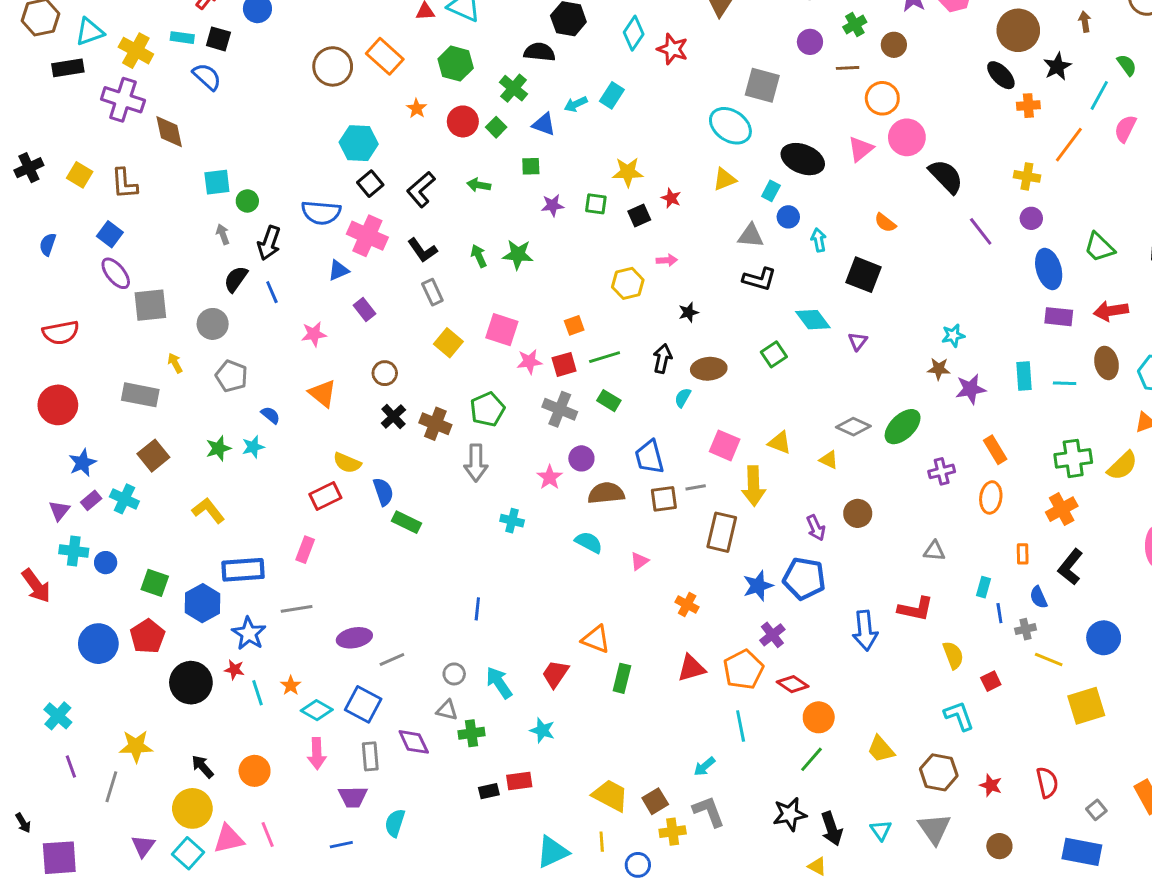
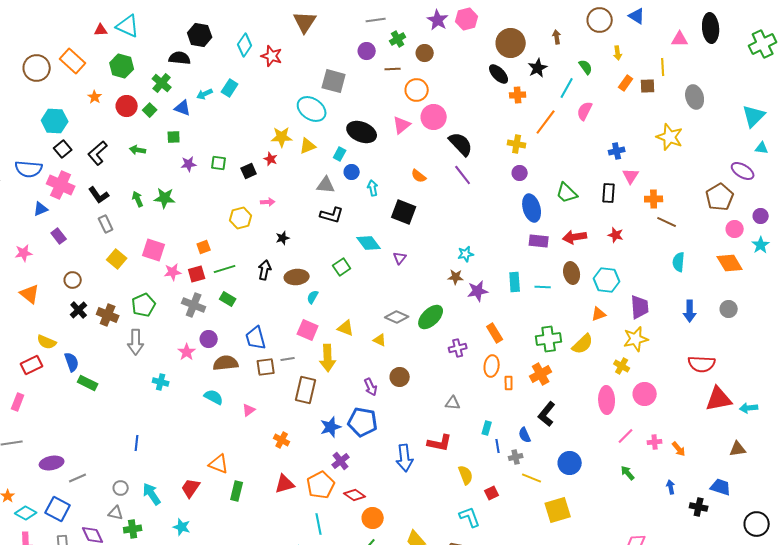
yellow star: (628, 172) -> (282, 137), moved
purple line: (981, 231) -> (463, 175), moved
cyan semicircle: (683, 398) -> (313, 297), moved
orange rectangle: (1023, 554) -> (509, 383), moved

